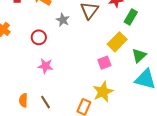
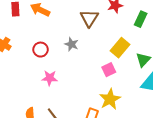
green rectangle: (131, 17) -> (141, 19), moved
gray star: (63, 20) -> (71, 44), moved

